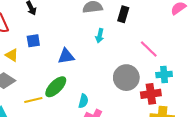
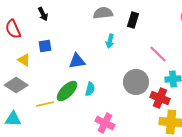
red cross: (151, 94) -> (160, 98), turned 30
cyan semicircle: (83, 101) -> (90, 89), moved

